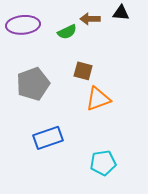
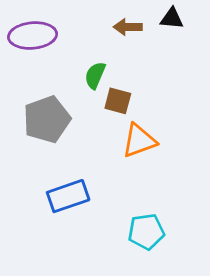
green semicircle: (67, 32) -> (95, 75), moved, turned 138

